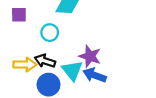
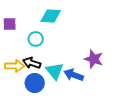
purple star: (90, 56) -> (94, 59), moved

